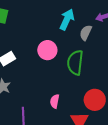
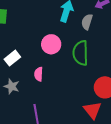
pink semicircle: (55, 101) -> (39, 74), moved

